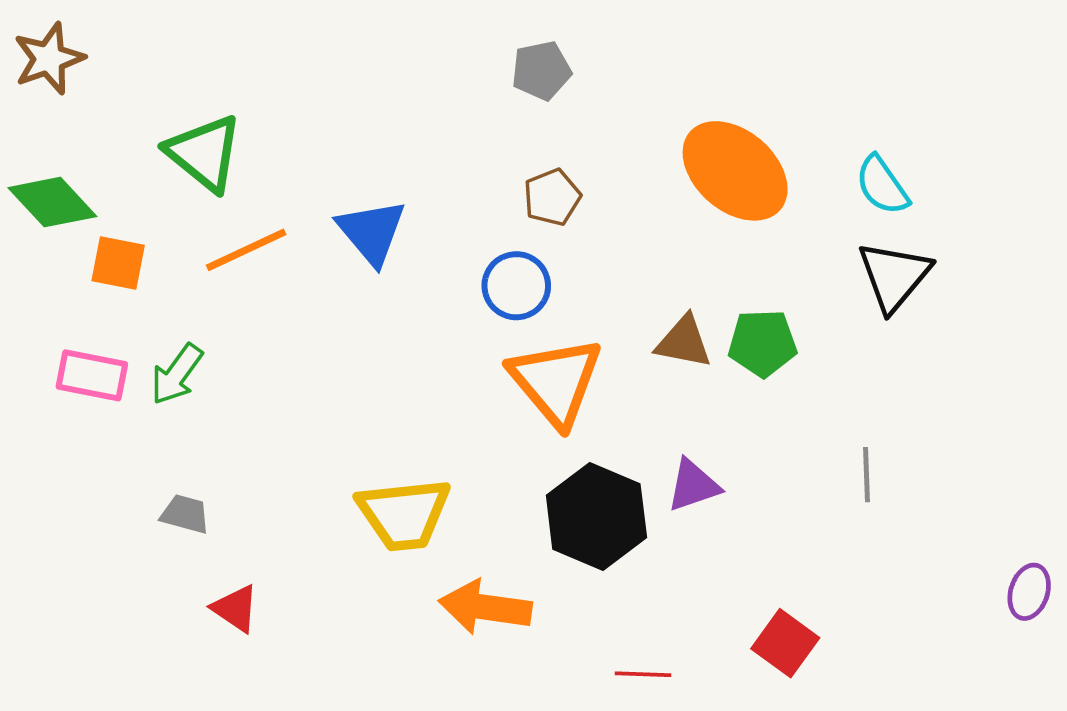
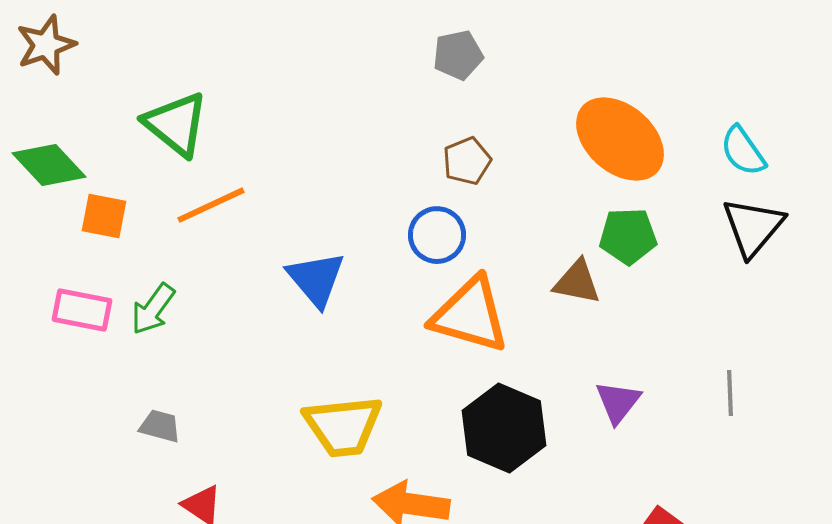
blue triangle: (372, 232) -> (316, 279), moved
green pentagon: (763, 343) -> (628, 236), moved
orange triangle: (556, 381) -> (470, 315), turned -34
purple triangle: (693, 485) -> (618, 402), moved, turned -33

